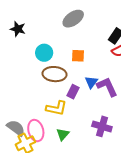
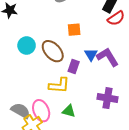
cyan circle: (44, 53) -> (27, 46), moved
brown ellipse: (54, 74) -> (53, 51), turned 50
green triangle: (63, 134) -> (69, 111), turned -48

